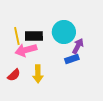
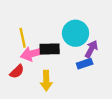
black rectangle: (34, 36) -> (50, 49), moved
red semicircle: (14, 75) -> (17, 72), moved

